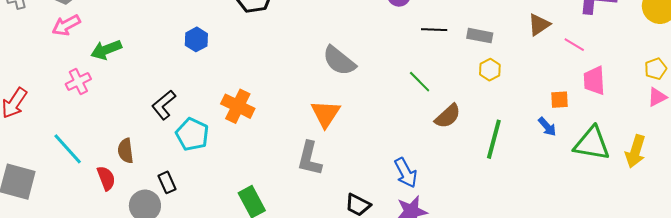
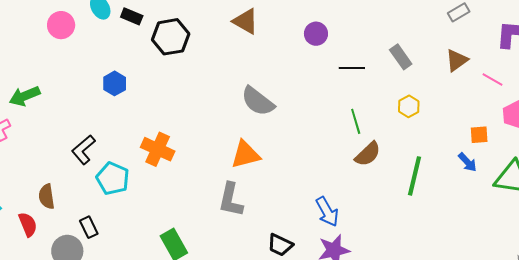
gray rectangle: (480, 36) -> (401, 57), moved, turned 45
green line: (420, 82) -> (356, 121), moved, turned 30
orange triangle: (325, 114) -> (245, 155), turned 44

